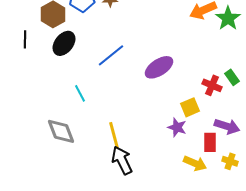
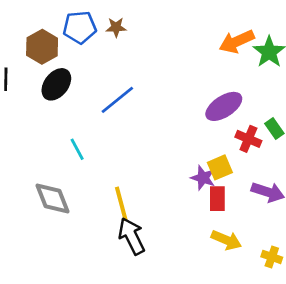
purple ellipse: (159, 67) -> (224, 106), moved
purple star: (177, 127) -> (203, 178), moved
red rectangle: (210, 142) -> (217, 199), moved
yellow cross: (230, 161) -> (272, 257), moved

